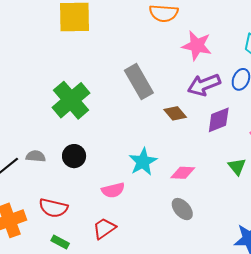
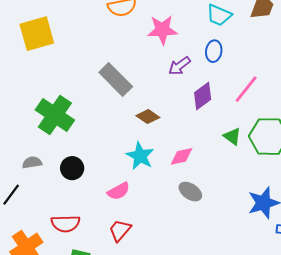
purple arrow: (204, 85) -> (179, 66), size x0.7
brown diamond: (175, 113) -> (148, 117), moved
gray semicircle: (36, 156) -> (32, 162), moved

